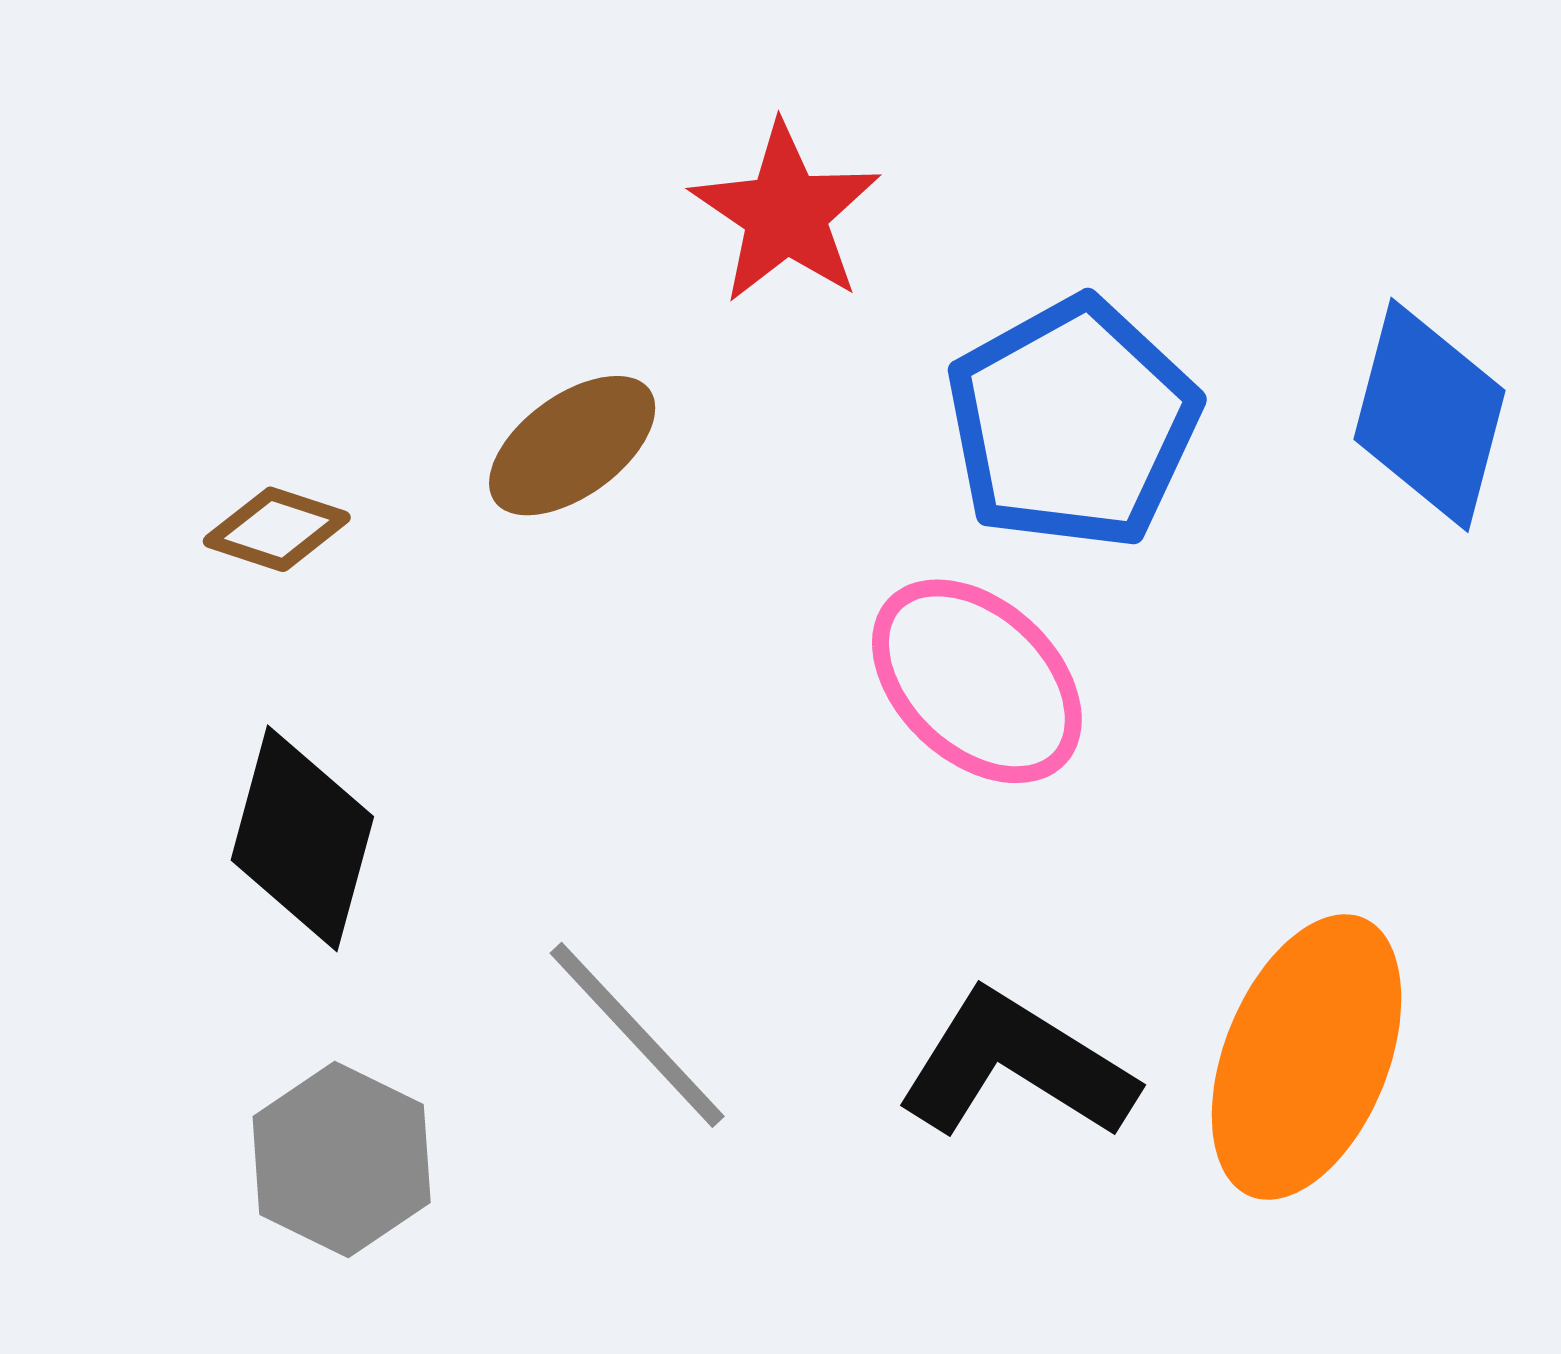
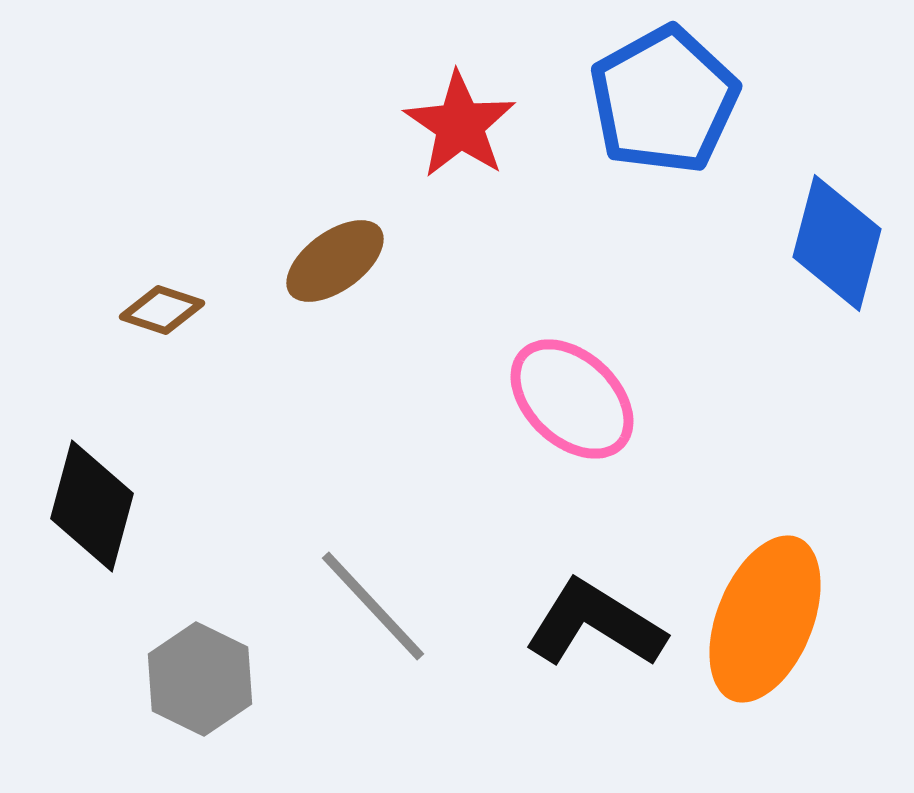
blue pentagon: (1073, 423) -> (664, 100), moved
black diamond: (302, 838) -> (92, 506), moved

